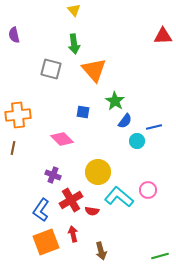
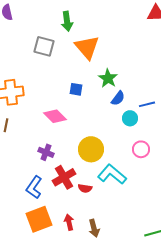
pink circle: (148, 190) -> (141, 149), moved
red arrow: (73, 234) -> (69, 222), moved

